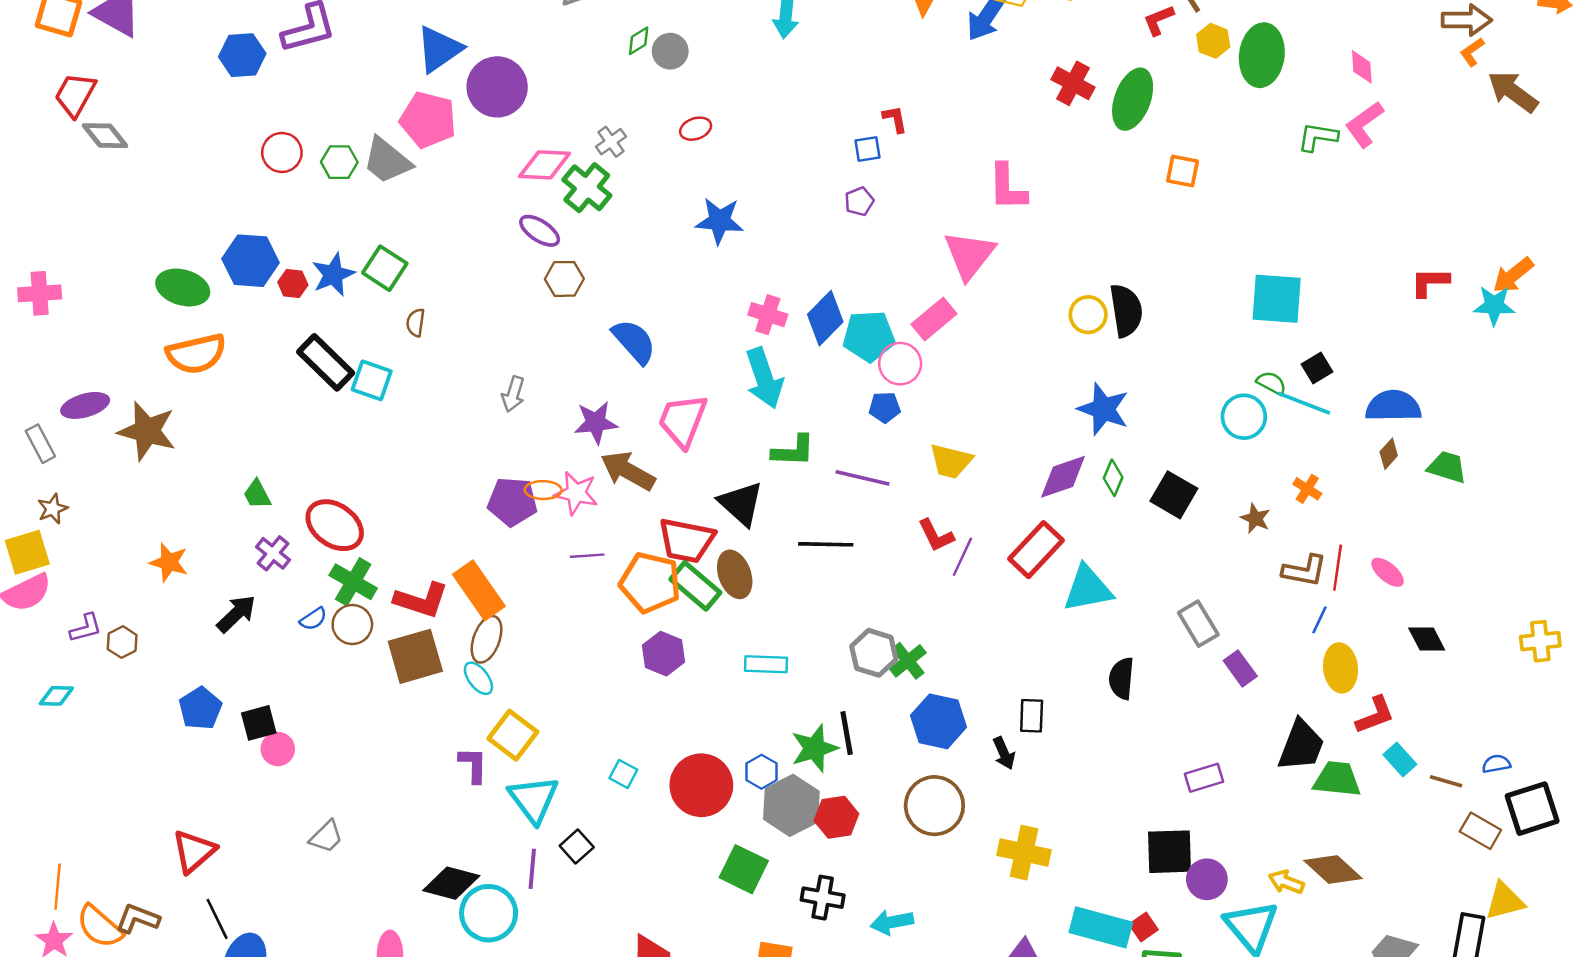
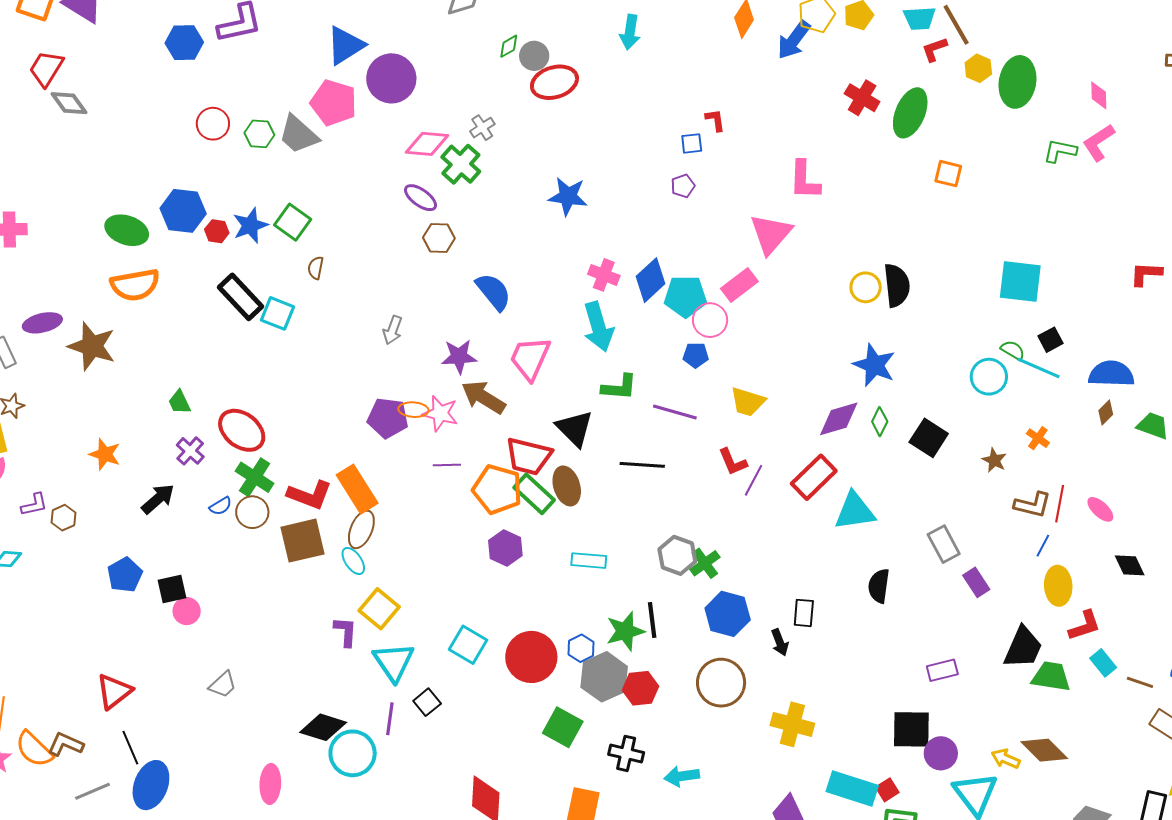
red ellipse: (696, 129) -> (554, 82), moved, size x1.8
cyan square: (623, 774) -> (468, 645), size x1.6

